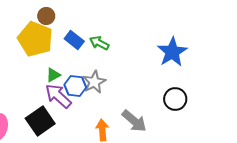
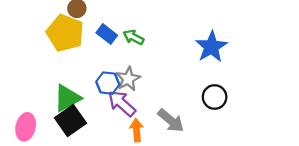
green triangle: (53, 75) -> (67, 98), moved, size x1.8
purple arrow: (58, 96) -> (122, 103), moved

